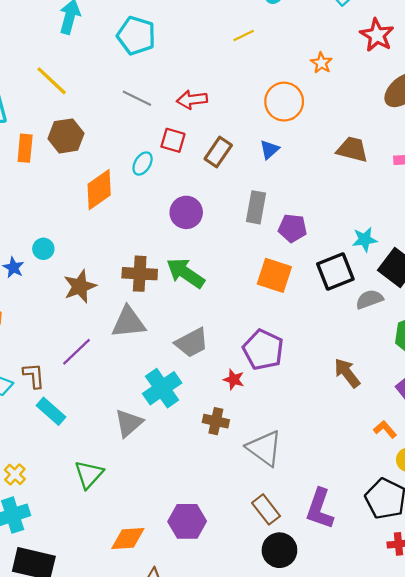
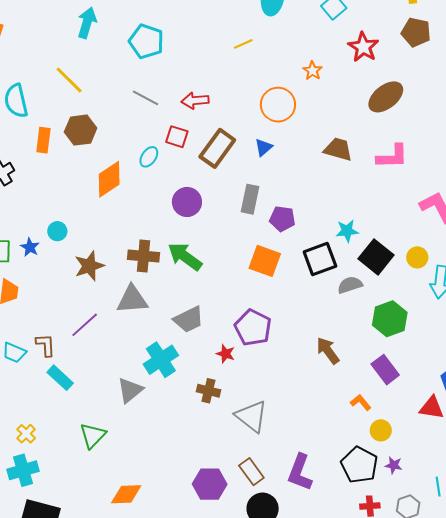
brown rectangle: (218, 152) -> (217, 148), size x1.4
purple hexagon: (187, 521) -> (210, 484), moved

